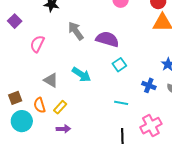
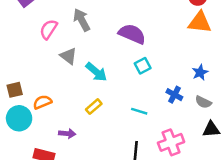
gray arrow: (76, 31) -> (82, 20), moved
gray triangle: (51, 80) -> (68, 56), moved
orange semicircle: (40, 105) -> (42, 102), turned 77
yellow rectangle: (60, 107) -> (94, 107), moved

